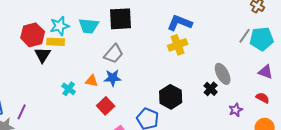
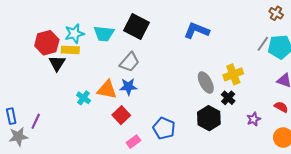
black square: (121, 19) -> (136, 26), turned 30
yellow cross: (178, 45) -> (233, 74), moved
gray ellipse: (223, 74) -> (206, 83), moved
orange triangle: (92, 81) -> (107, 90), size x1.5
black hexagon: (171, 97) -> (209, 118), moved

